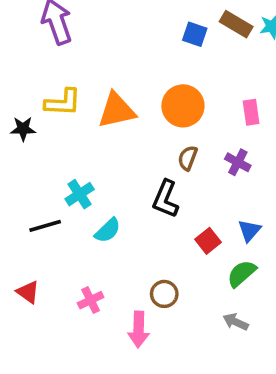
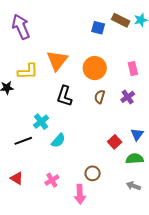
orange triangle: (117, 110) -> (57, 60), moved, turned -35
purple cross: (238, 162) -> (128, 97), turned 32
black L-shape: (166, 199) -> (64, 96), moved
green semicircle: (242, 274) -> (135, 159), turned 42

